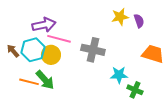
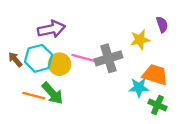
yellow star: (120, 17) -> (140, 40), moved
pink line: (59, 39) -> (85, 58), moved
gray cross: (93, 50) -> (108, 58), turned -30
orange trapezoid: (153, 54) -> (155, 75), moved

